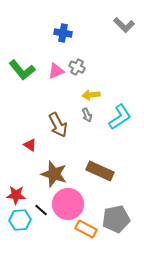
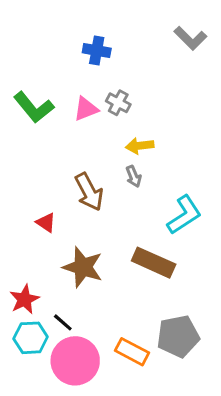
cyan L-shape: (120, 117) -> (184, 215), moved
red star: (16, 195) -> (24, 299), turned -30
pink circle: (68, 204) -> (75, 361), moved

